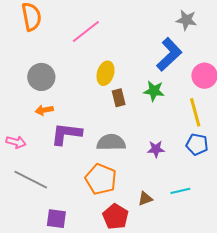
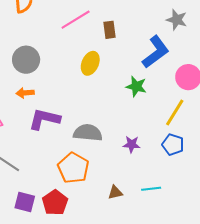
brown rectangle: (119, 98) -> (109, 30), moved
yellow line: (195, 112) -> (175, 113), turned 40
red pentagon: (116, 217) -> (55, 203), moved

